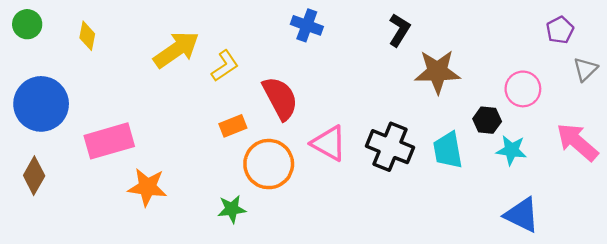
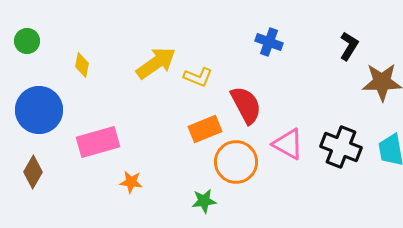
yellow diamond: (87, 36) -> (82, 65), moved
yellow L-shape: (225, 66) -> (198, 77), turned 56
orange rectangle: (233, 126) -> (205, 129), size x1.4
orange star: (147, 187) -> (131, 182), size x0.7

